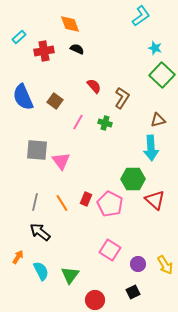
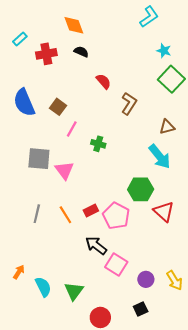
red semicircle: (94, 86) -> (104, 81), moved
pink line: (78, 122) -> (72, 129), moved
green cross: (105, 123) -> (98, 144), moved
cyan arrow: (151, 148) -> (160, 157), turned -35
red rectangle: (86, 199) -> (91, 211), turned 40
black arrow: (40, 232) -> (96, 245), moved

